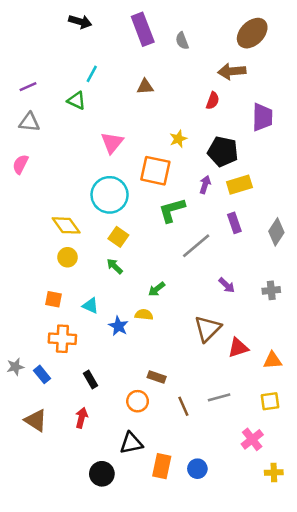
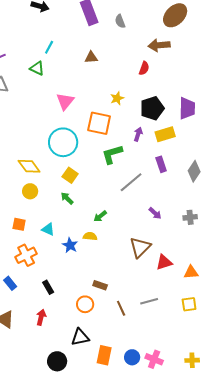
purple trapezoid: (262, 117) -> (187, 108), moved
black pentagon: (223, 152) -> (152, 108), turned -30
orange cross: (62, 339) -> (26, 255), turned -30
pink cross: (252, 439) -> (154, 359), moved, turned -30

